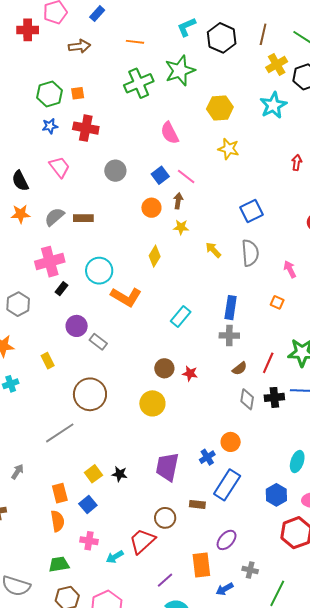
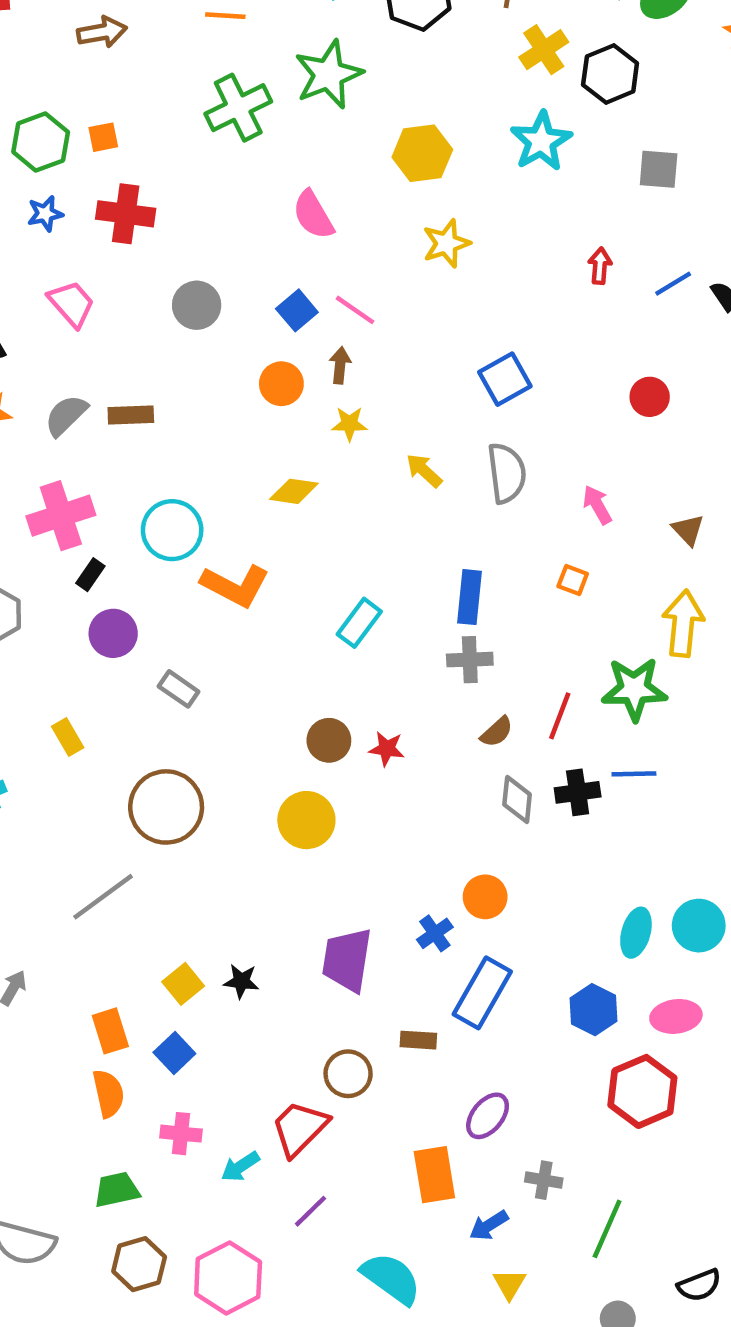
yellow star: (229, 149) -> (446, 243), turned -30
yellow diamond: (155, 256) -> (294, 491), turned 70
purple circle: (77, 326) -> (113, 633), moved
purple line: (165, 580) -> (310, 1211), moved

